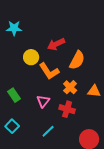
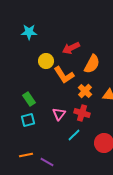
pink triangle: (43, 101) -> (59, 114), moved
cyan square: (12, 126) -> (28, 120), moved, turned 32
cyan line: (48, 131) -> (74, 135), moved

